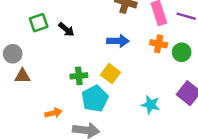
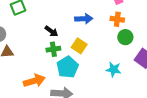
black arrow: (66, 29) -> (51, 31), moved
green circle: (182, 52) -> (125, 37), moved
orange arrow: (54, 113) -> (34, 81), size x1.5

